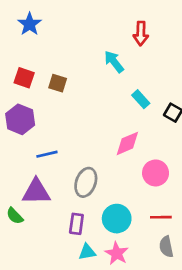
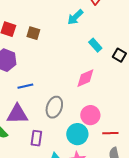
cyan arrow: (114, 62) -> (75, 17), turned -96
pink circle: (156, 173) -> (90, 115), moved
purple rectangle: (76, 224) -> (36, 138), moved

